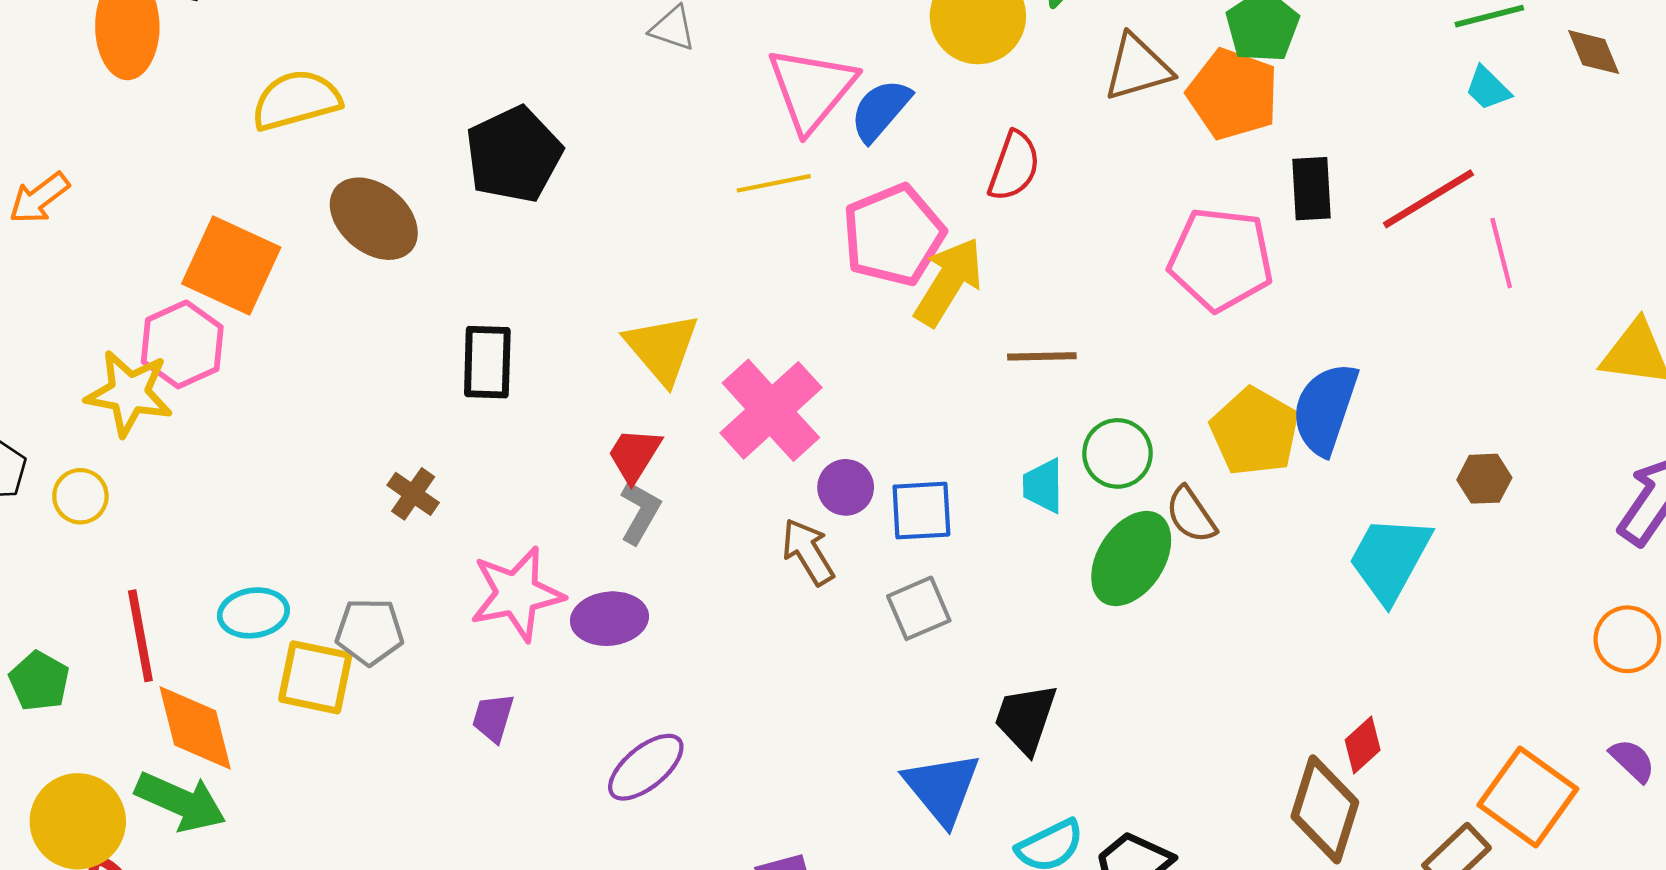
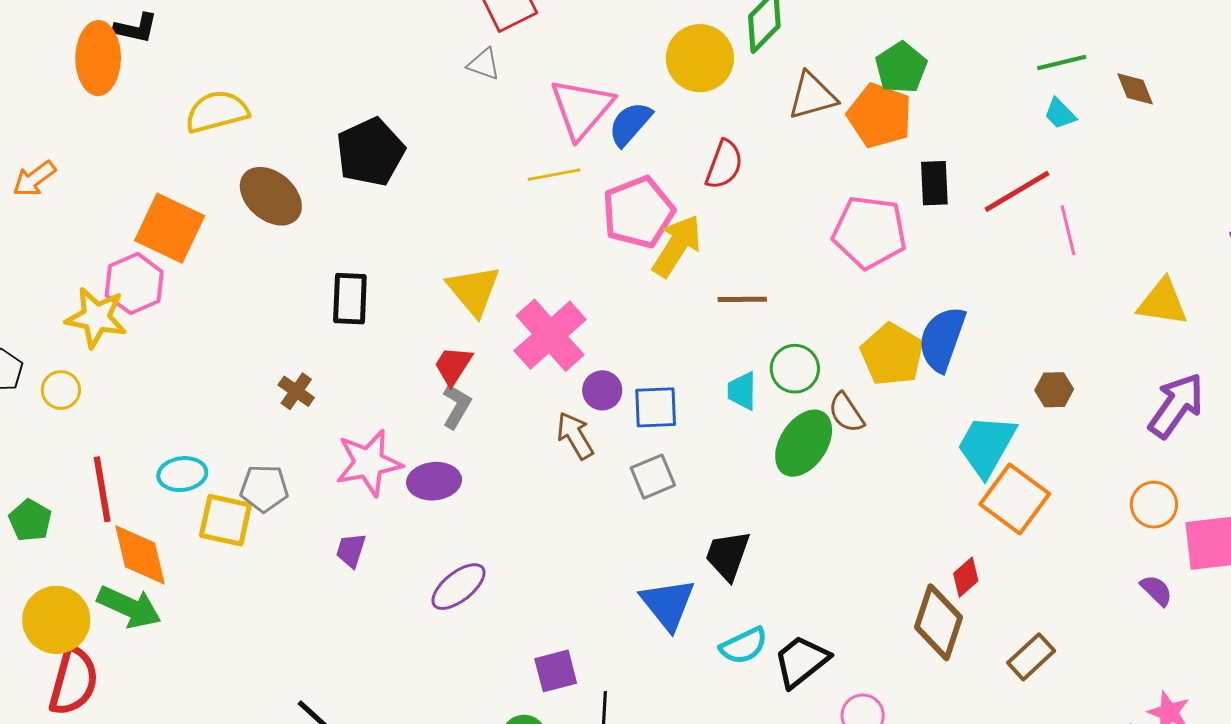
orange square: (1528, 797) -> (1015, 499), moved

